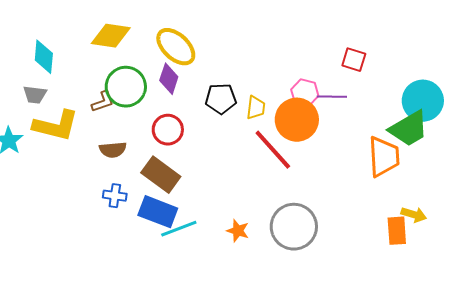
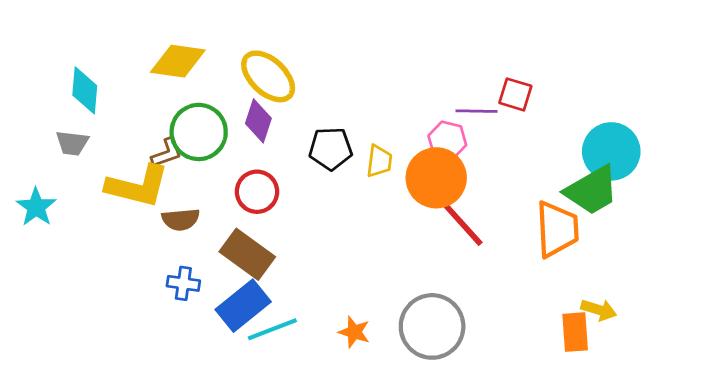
purple line: (332, 97) -> (476, 111), moved
yellow L-shape: (56, 126) -> (138, 186), moved
red line: (273, 150) -> (458, 219), moved
blue rectangle: (158, 212) -> (243, 306), turned -60

